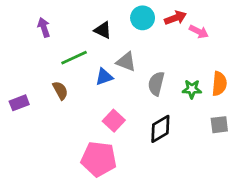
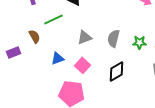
gray triangle: (126, 62) -> (84, 37), moved, turned -42
blue triangle: (104, 77) -> (58, 58), moved
brown semicircle: (60, 90) -> (34, 36), moved

